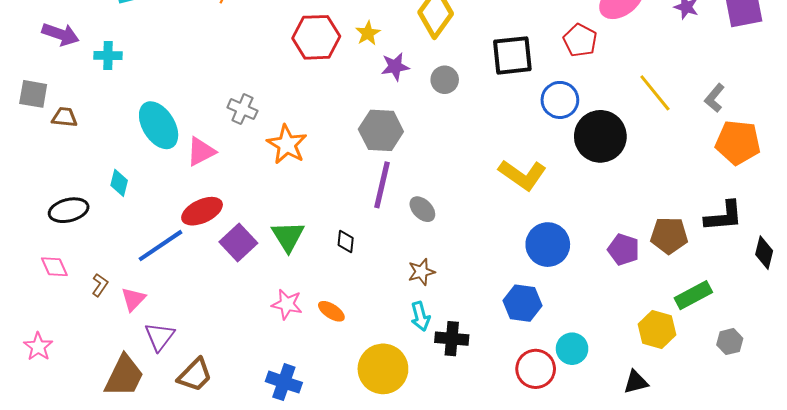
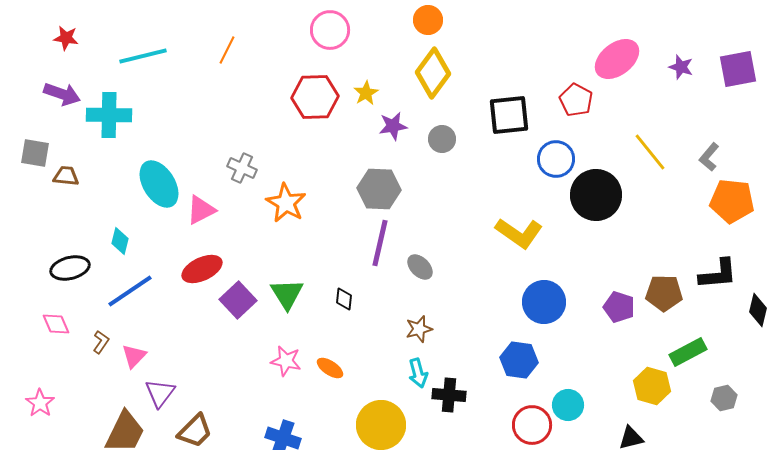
cyan cross: (108, 55) -> (109, 115), size x1.6
blue line: (161, 246) -> (130, 291), moved

